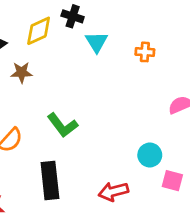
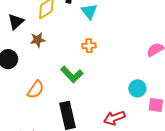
orange cross: (145, 52) -> (89, 46), moved

